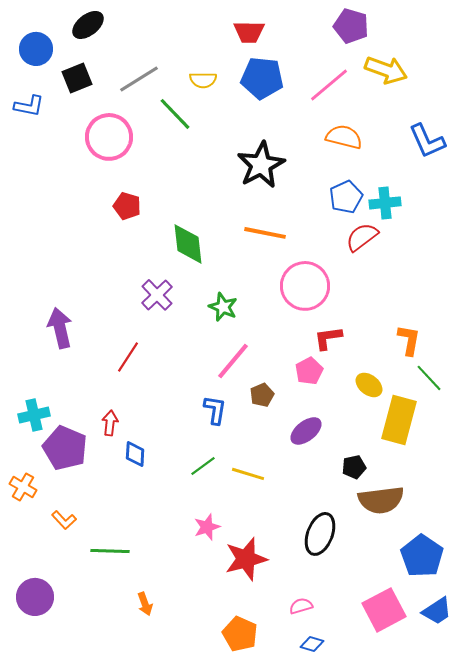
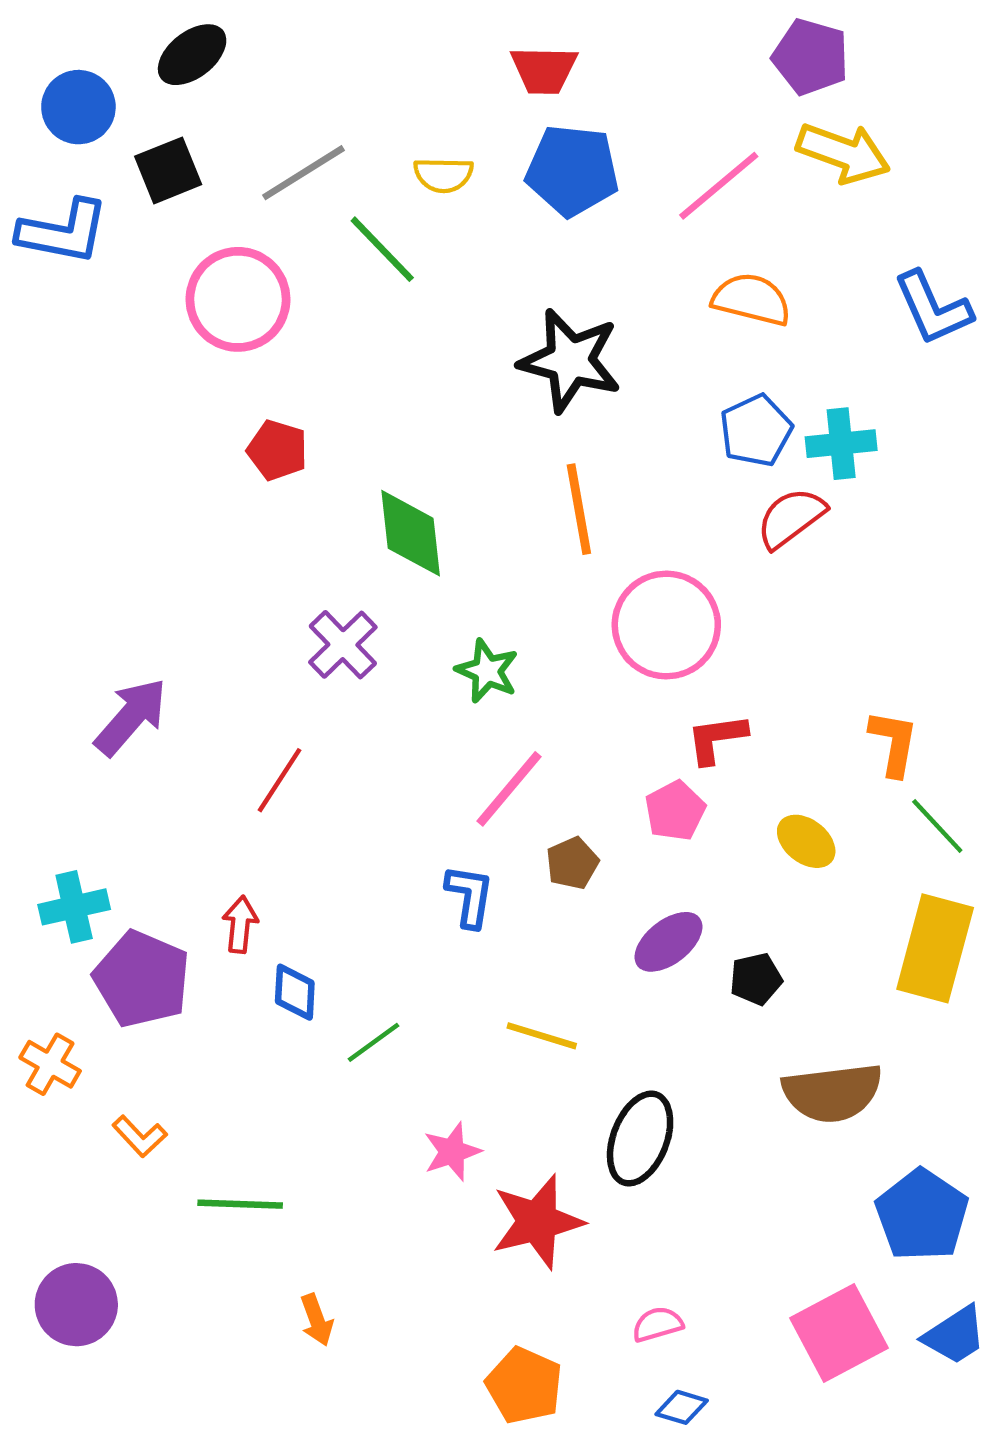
purple pentagon: (351, 26) -> (811, 57), moved
blue L-shape: (29, 106) -> (63, 232), size x1.4
black star: (261, 165) -> (570, 361), turned -30
orange line: (265, 233) -> (579, 509), turned 69
purple arrow: (60, 328) -> (131, 717), turned 54
yellow rectangle: (399, 420) -> (935, 948), moved
green line: (203, 466) -> (373, 1042), moved
black pentagon: (354, 467) -> (756, 979), moved
black ellipse: (320, 534) -> (640, 1139), moved

